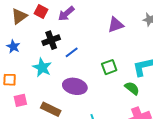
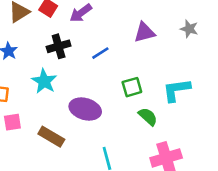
blue line: (72, 52) -> (100, 53), moved
green semicircle: (132, 88) -> (148, 117), moved

